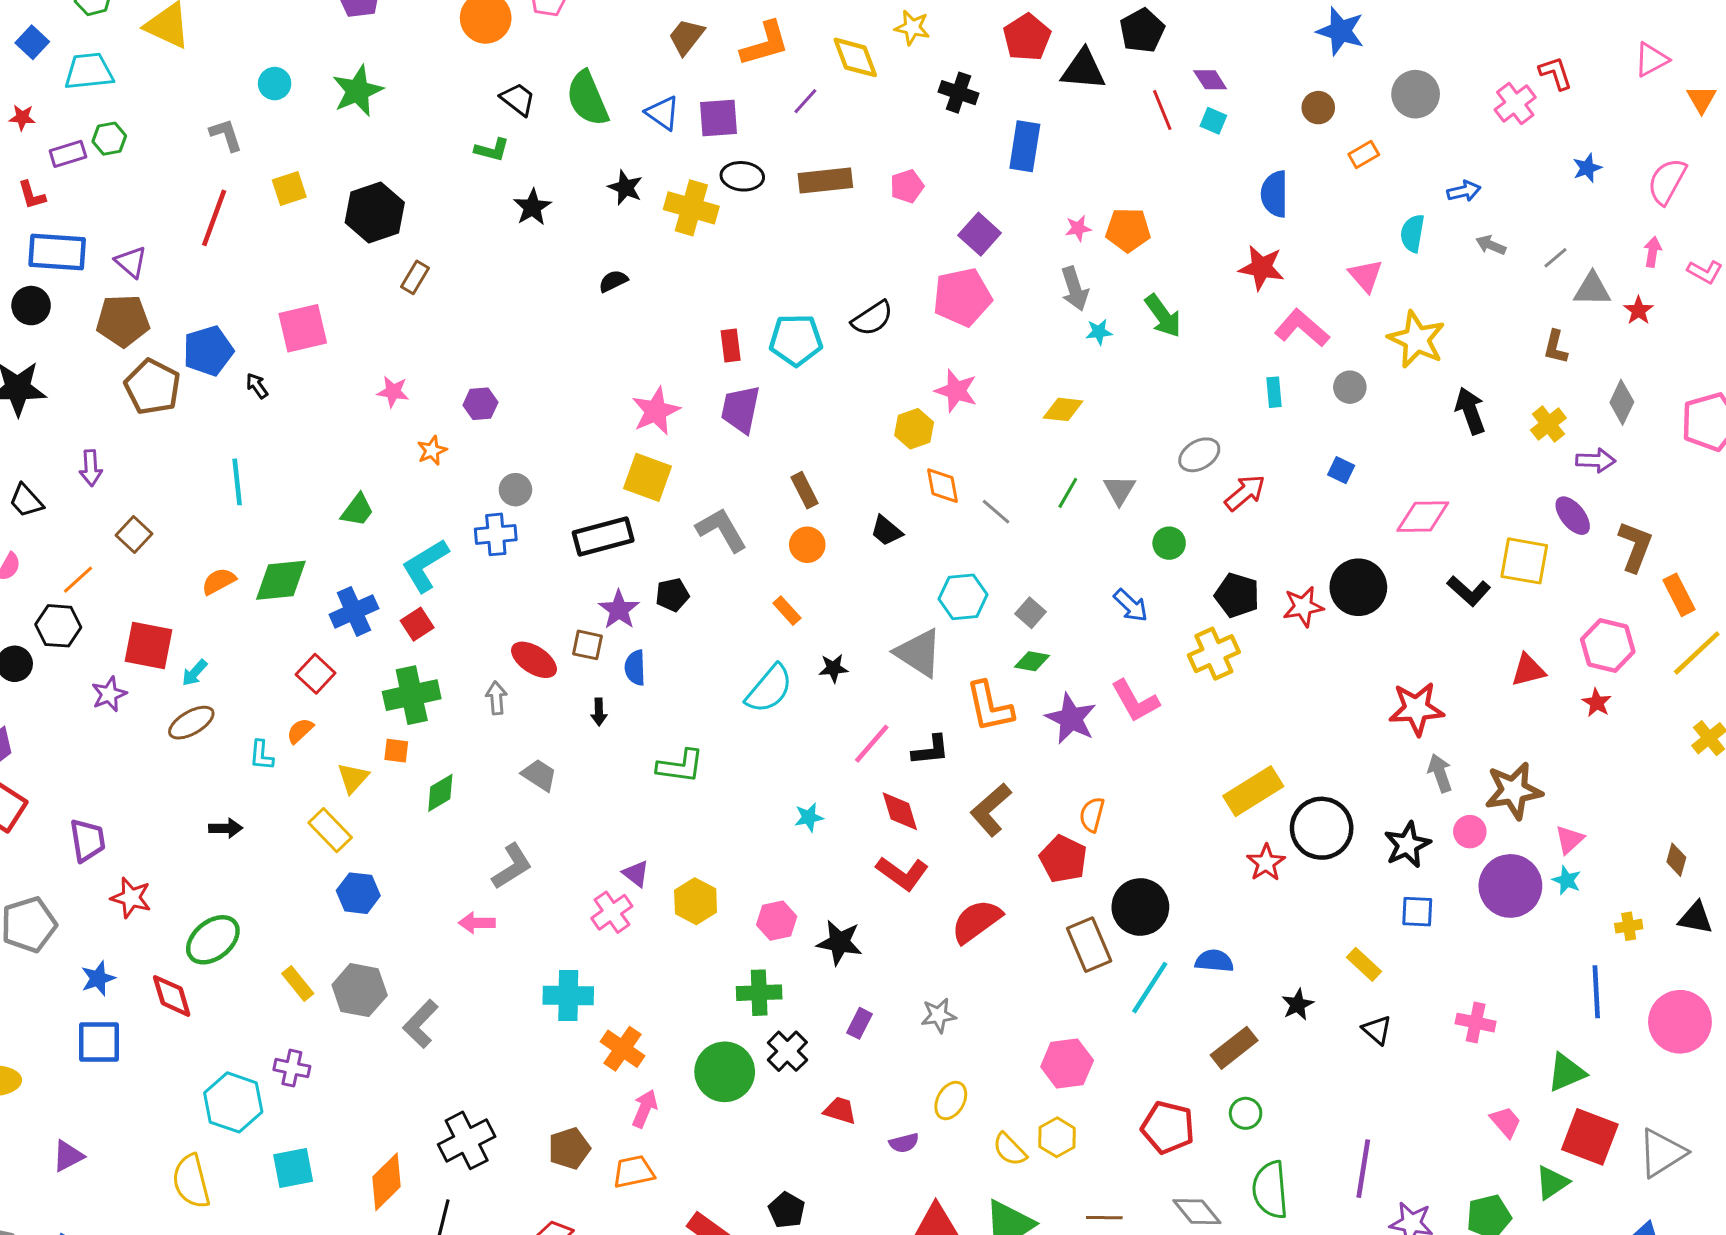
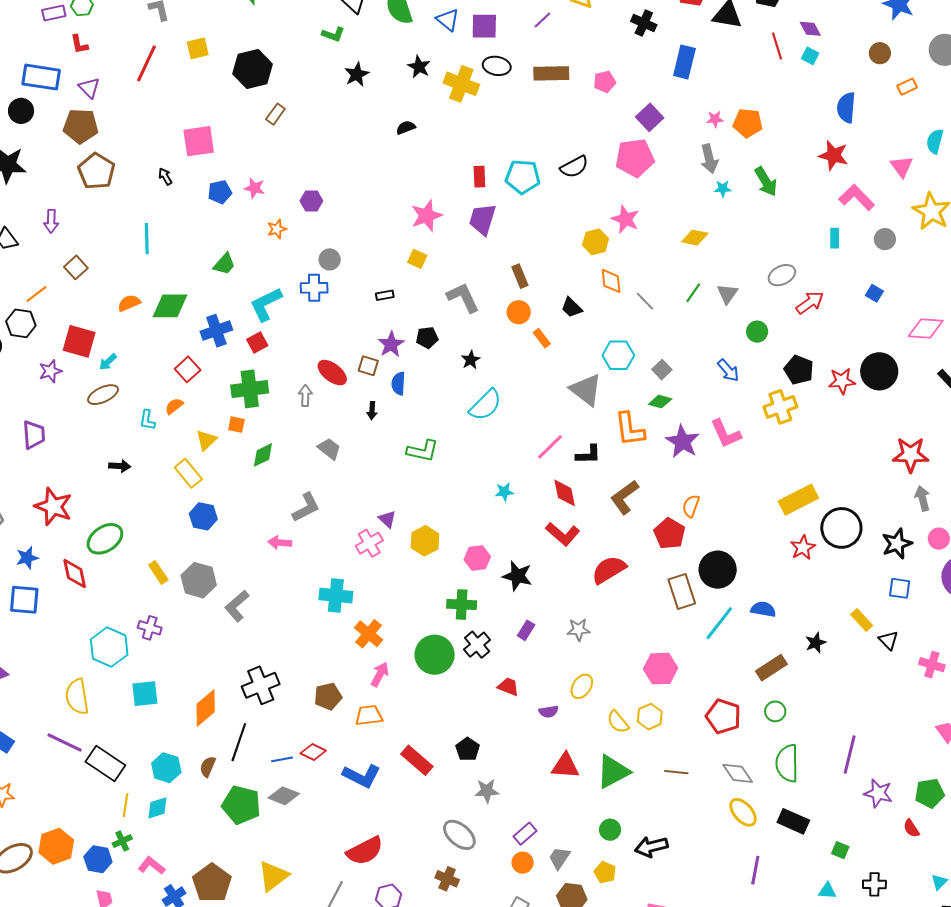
red L-shape: (32, 195) -> (79, 44), moved
blue pentagon: (208, 351) -> (220, 192), moved, size x0.7
yellow square: (648, 477) -> (417, 259), size x0.6
black rectangle: (603, 536) -> (385, 295), size x0.5
orange rectangle: (787, 611) -> (542, 338), moved
black star: (833, 668) -> (471, 360), moved, turned -30
purple trapezoid: (88, 840) -> (34, 435), moved
red star: (131, 898) -> (53, 507), size x1.4
black triangle: (1377, 1030) -> (888, 640), moved

